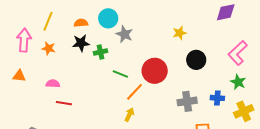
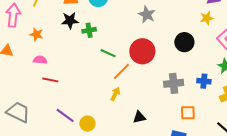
yellow star: (180, 33) -> (207, 18), moved
gray star: (124, 34) -> (147, 15), moved
orange star: (49, 48) -> (36, 34), moved

